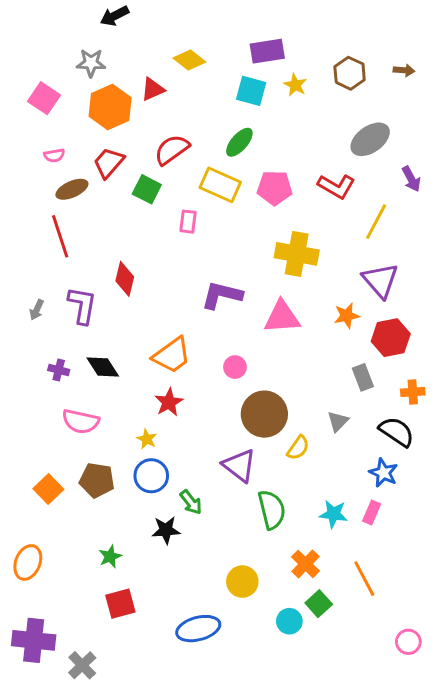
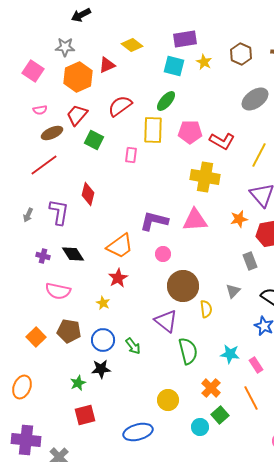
yellow rectangle: (220, 185) -> (153, 130), turned 68
red L-shape: (336, 186) -> (222, 141), moved
green square: (147, 189) -> (94, 140), moved
red line: (60, 236) -> (44, 165), turned 72
purple L-shape: (222, 295) -> (154, 221), moved
yellow semicircle: (298, 448) -> (206, 309), turned -42
blue circle: (151, 476) -> (103, 340), moved
pink rectangle: (372, 512) -> (256, 365), moved, turned -56
black star: (166, 530) -> (101, 369), moved

